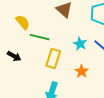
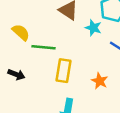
cyan star: (80, 44) -> (93, 28), moved

